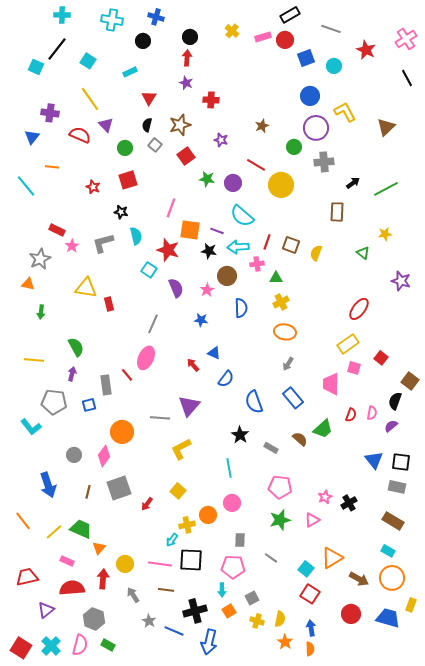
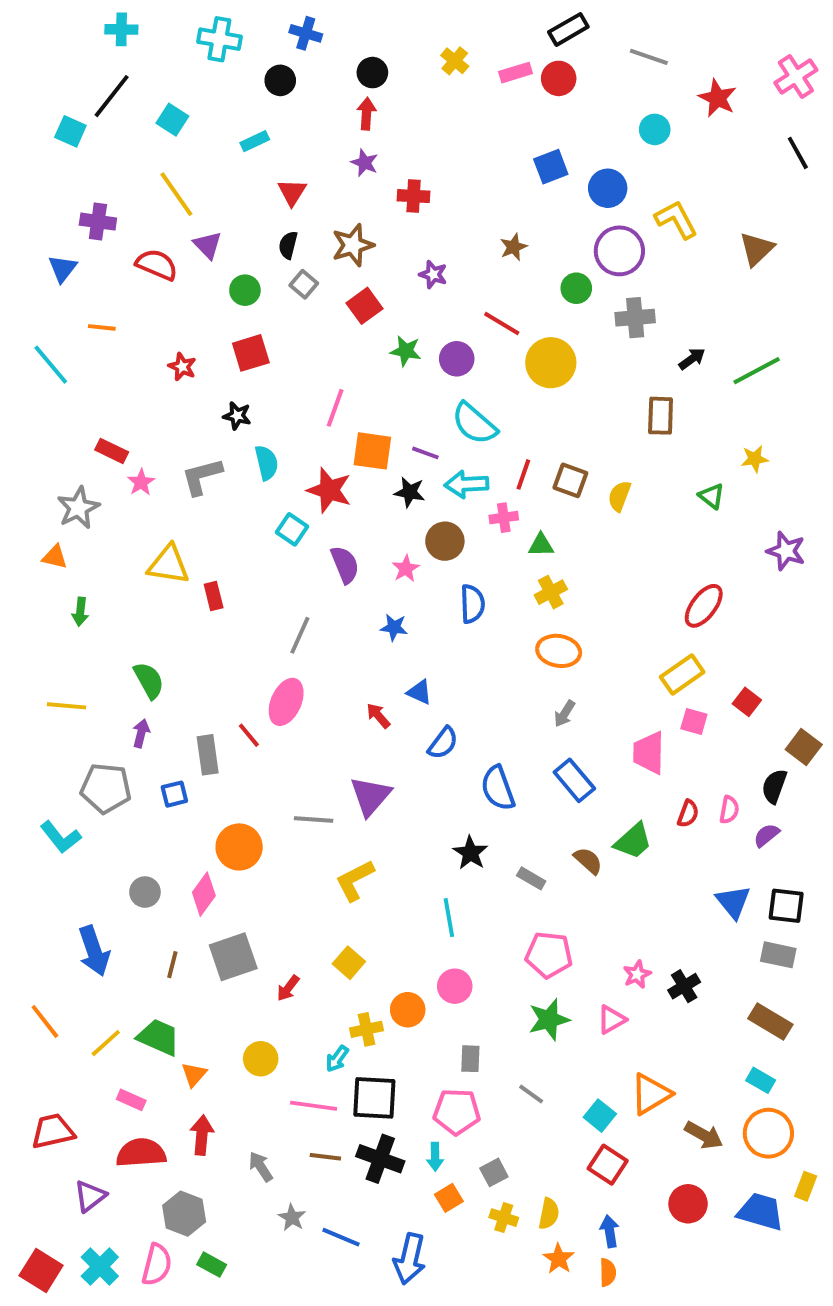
blue square: (306, 58) -> (551, 167), moved
yellow circle: (125, 564) -> (261, 1059), moved
black cross: (195, 611) -> (380, 1159), moved, turned 35

